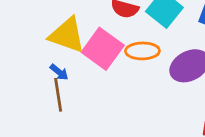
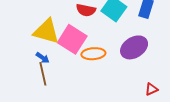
orange ellipse: (142, 51) -> (93, 54), moved

